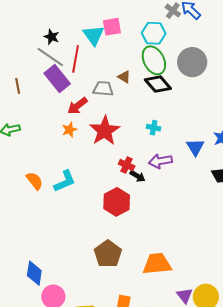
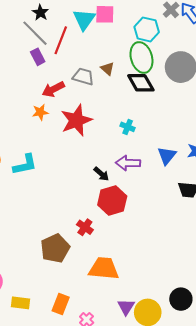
purple rectangle: (57, 79) -> (38, 57), size x0.6
red cross: (127, 165) -> (85, 227), moved
red hexagon: (117, 202) -> (112, 200), moved

